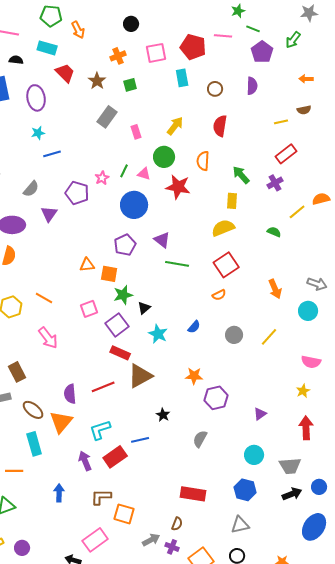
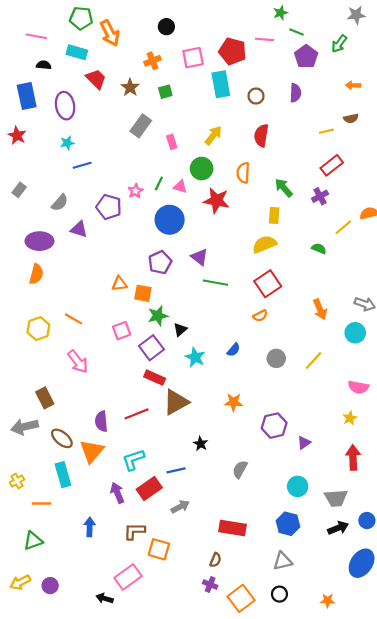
orange arrow: (78, 30) -> (110, 33), size x1.4
cyan rectangle: (182, 78) -> (221, 84), size x1.4
purple triangle: (49, 214) -> (79, 229), turned -48
purple hexagon: (216, 398) -> (274, 426), moved
gray arrow: (151, 540) -> (180, 507), moved

